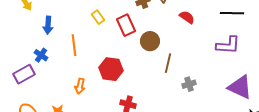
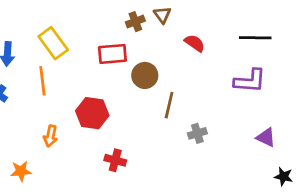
yellow rectangle: (98, 17) -> (53, 43), moved, size x1.6
red rectangle: (126, 25) -> (112, 54), turned -70
purple triangle: (240, 87) -> (266, 137), size x0.6

